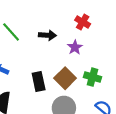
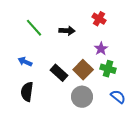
purple star: (75, 47) -> (101, 49), moved
black rectangle: (39, 81) -> (59, 73), turned -36

